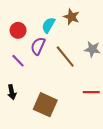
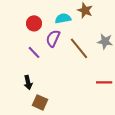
cyan semicircle: (48, 25) -> (63, 18), turned 49
brown square: (45, 105) -> (40, 102), moved, size x0.7

